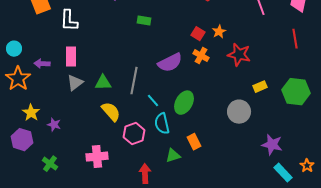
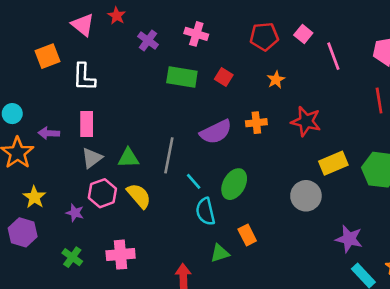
green rectangle: (144, 21) -> (182, 77), size x1.6
orange star: (219, 32) -> (276, 80), moved
red square: (198, 34) -> (224, 77), moved
orange cross: (201, 56) -> (256, 123), turned -35
yellow rectangle: (260, 87) -> (333, 163), size x1.5
purple star: (54, 125) -> (75, 213), moved
pink hexagon: (134, 134) -> (102, 193), moved
green cross: (50, 164) -> (72, 257), moved

